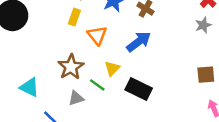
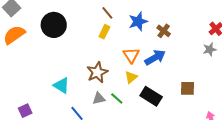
orange triangle: (97, 35) -> (131, 55), moved
brown square: (206, 75) -> (188, 88), moved
green line: (97, 85) -> (117, 98), moved

